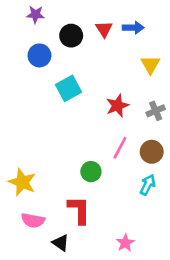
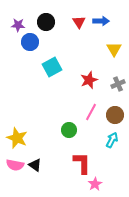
purple star: (36, 14) -> (18, 25), moved
black circle: (71, 36) -> (46, 22), moved
red L-shape: (79, 210) -> (82, 163), moved
pink semicircle: (33, 220) -> (15, 165), moved
black triangle: (61, 243) -> (35, 165), moved

